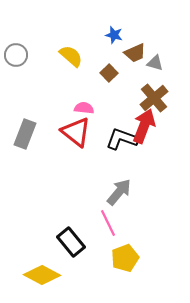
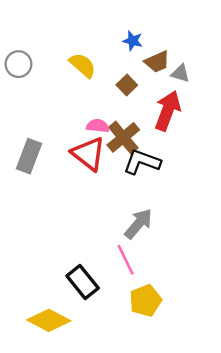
brown cross: (154, 98) -> (123, 137), moved
red arrow: (144, 126) -> (168, 111), moved

